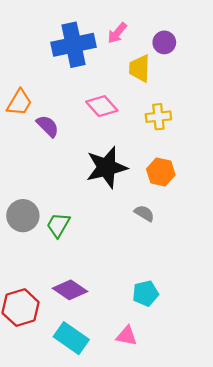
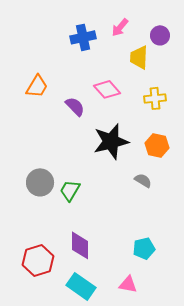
blue cross: (74, 45) -> (83, 37), size x0.7
purple semicircle: (48, 126) -> (75, 106), moved
purple diamond: (70, 290) -> (80, 245), turned 56

